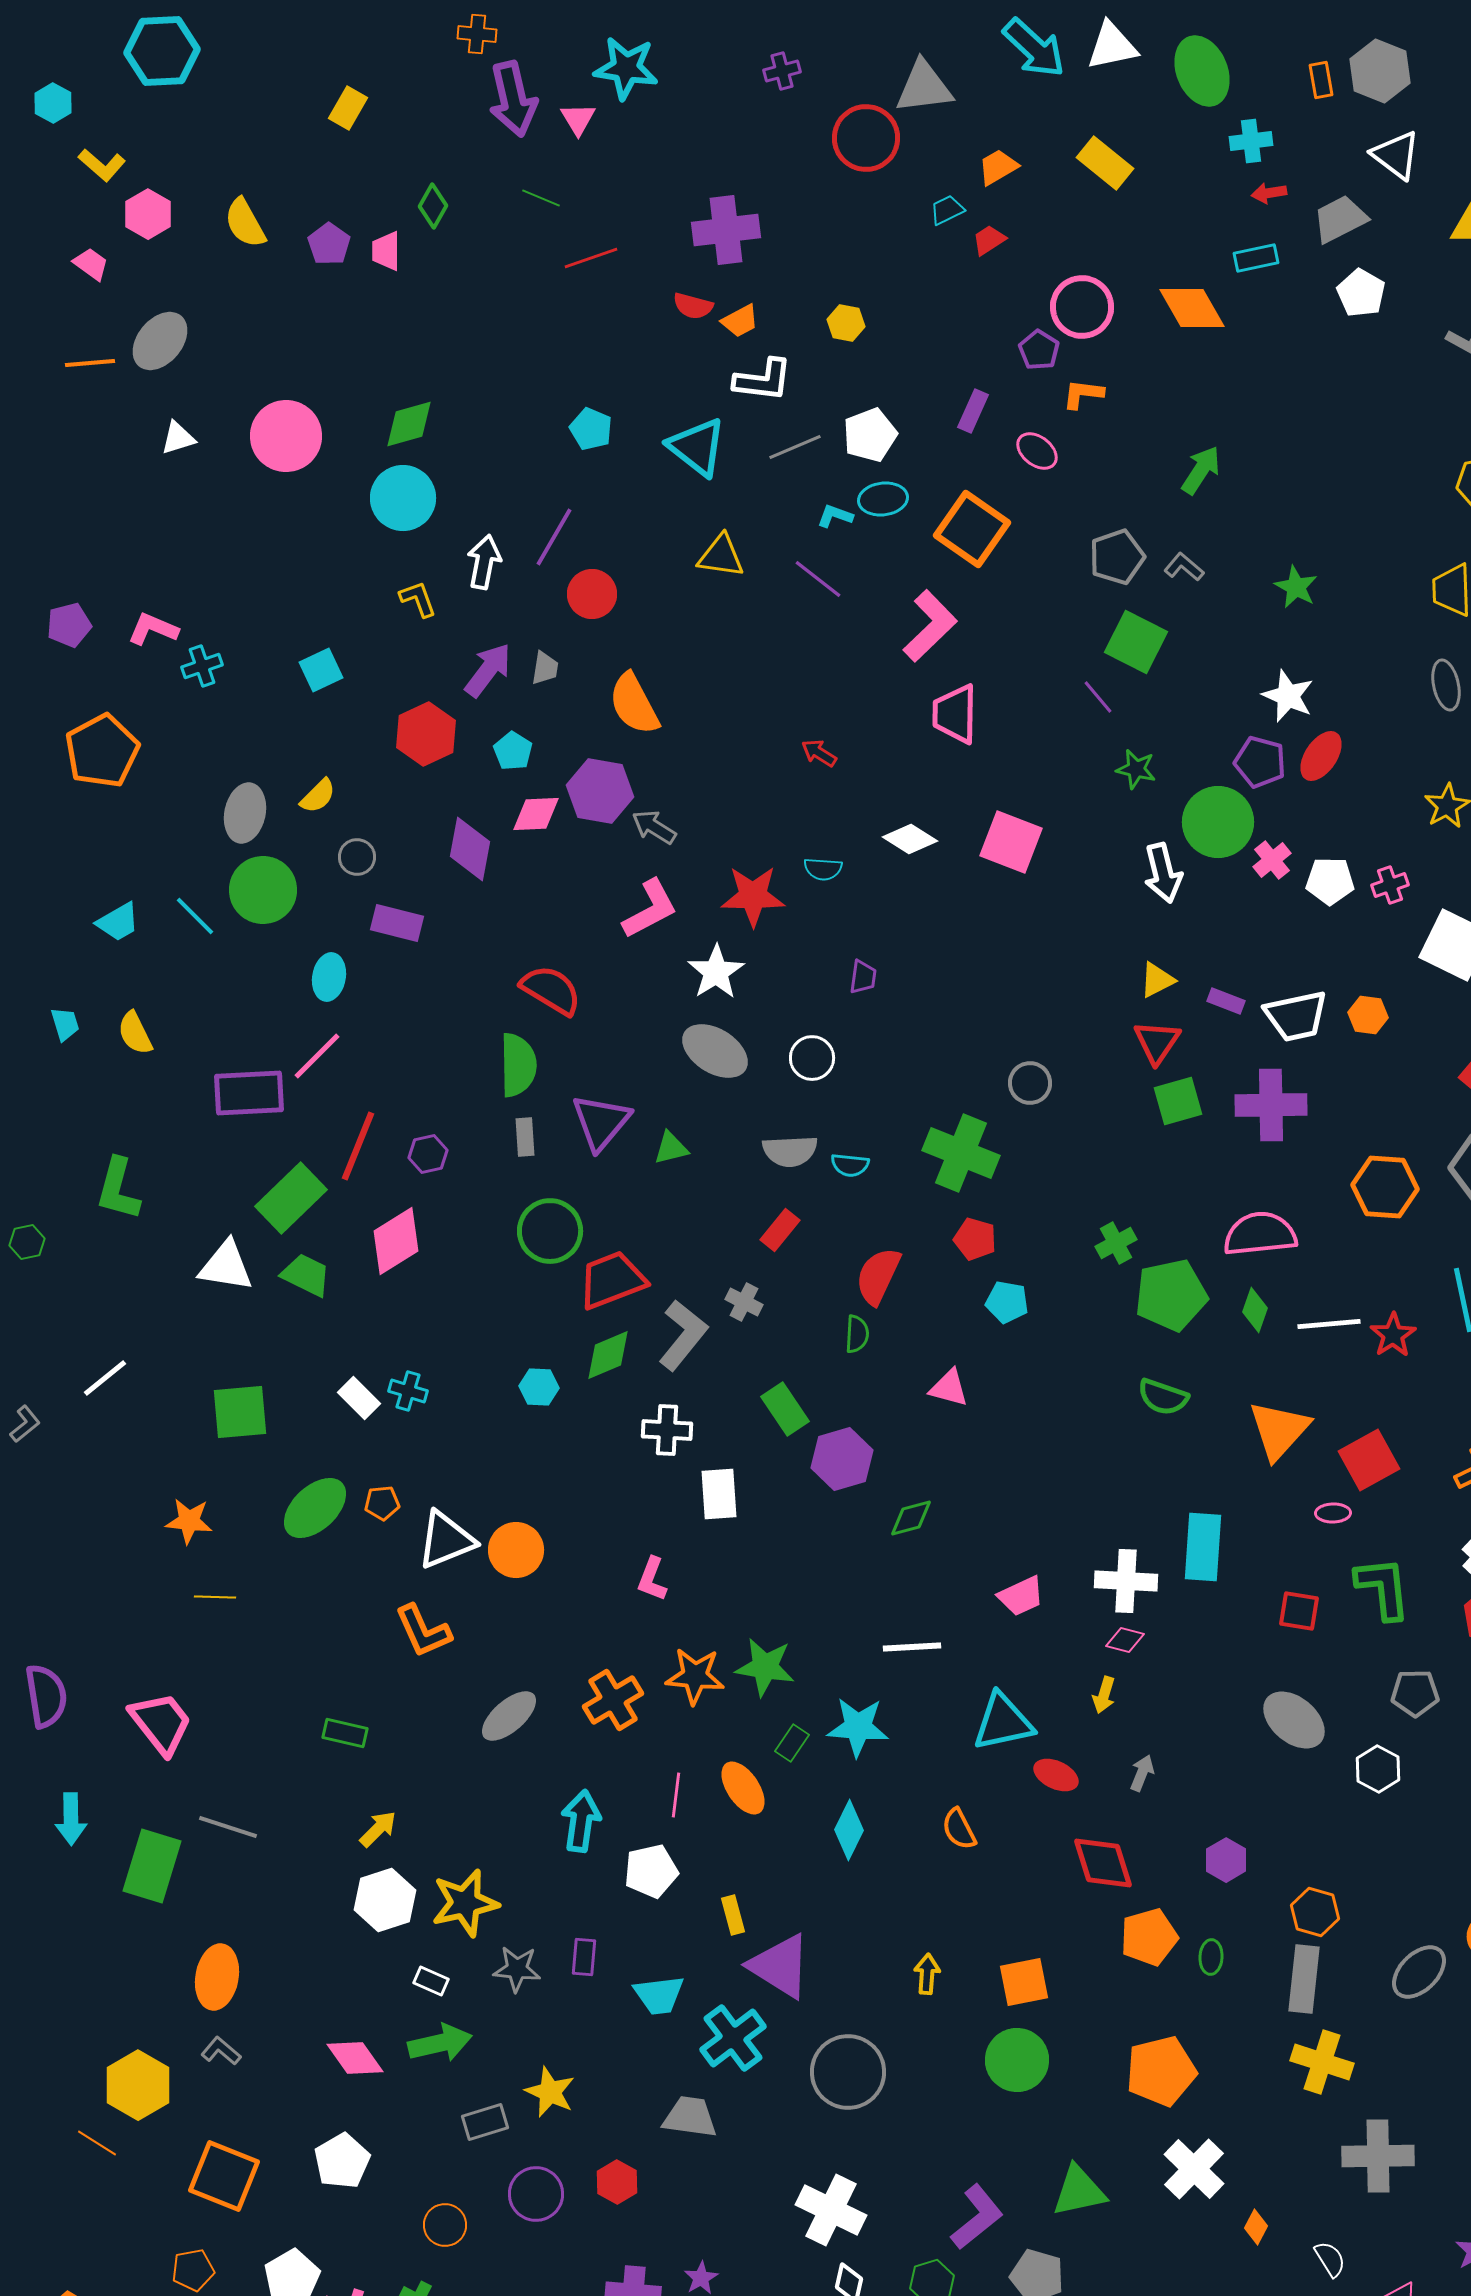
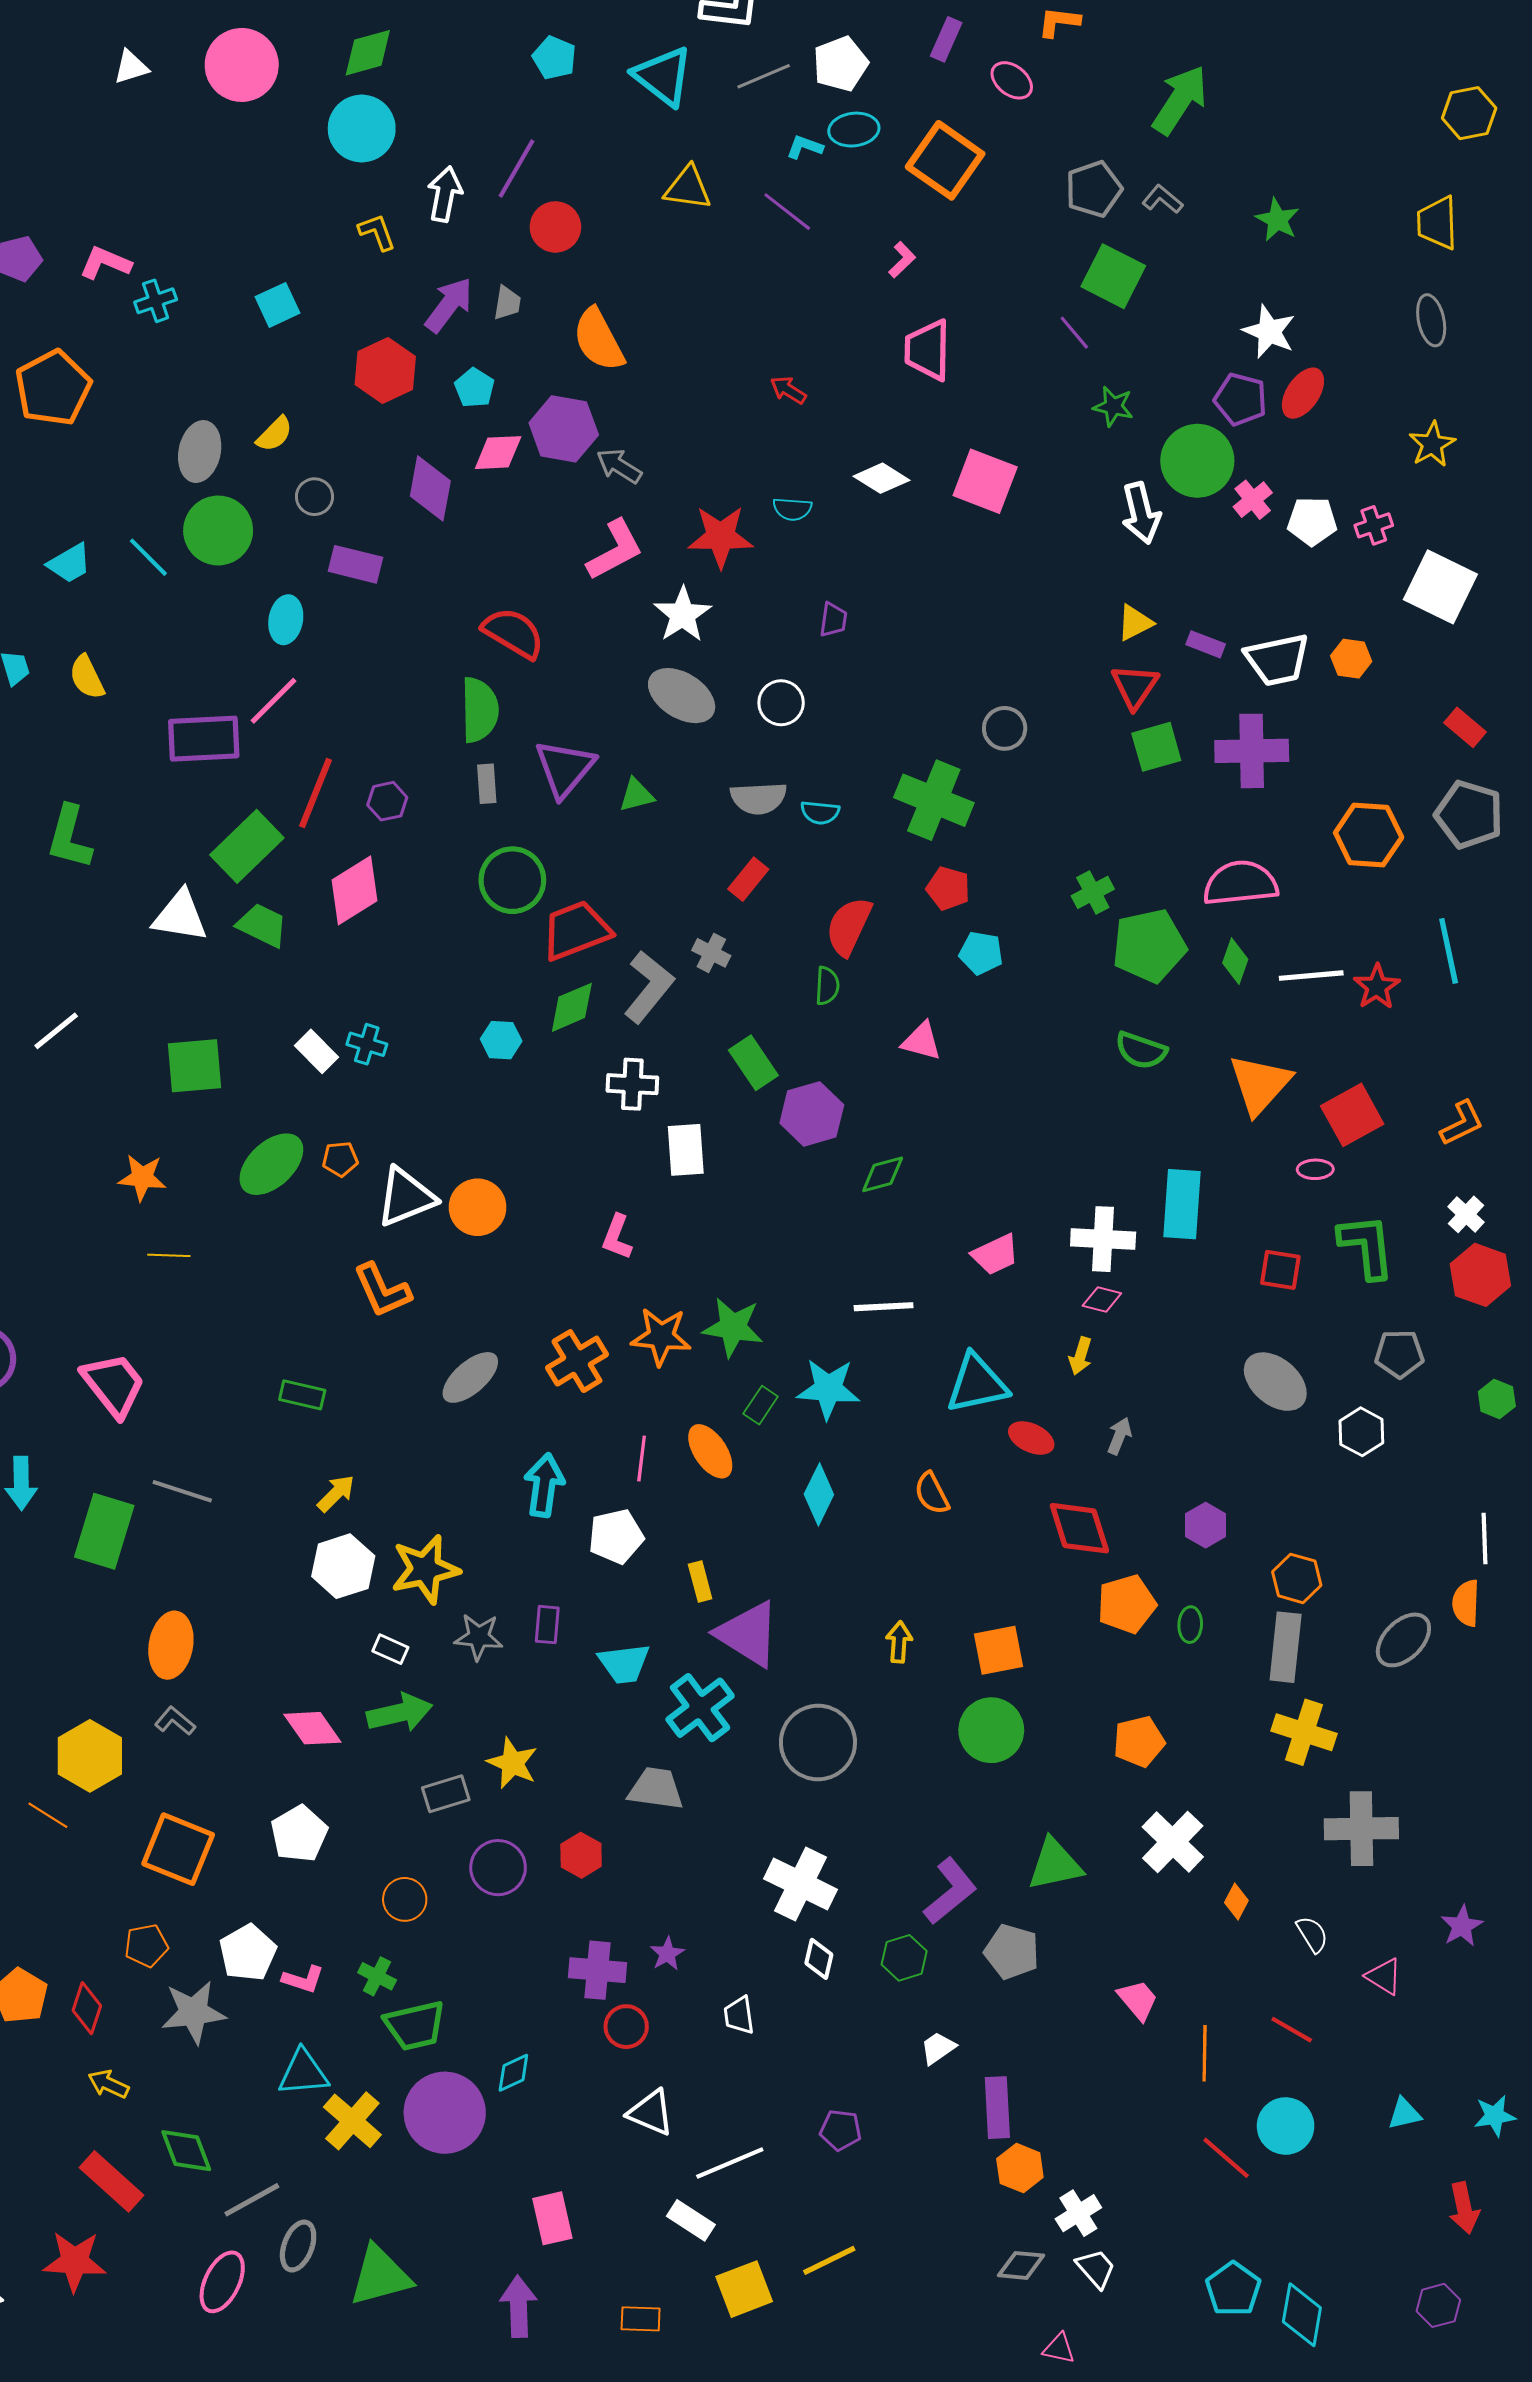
green arrow: (1201, 470) -> (1180, 100), size x1.4
pink L-shape: (930, 626) -> (902, 260), size x0.5
orange pentagon: (1161, 2071) -> (1139, 1741), size x0.7

